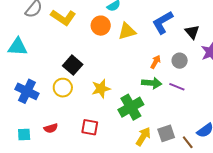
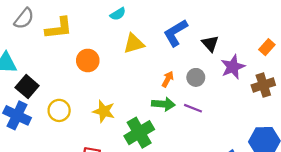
yellow L-shape: (63, 17) -> (59, 28), turned -40
orange circle: (101, 26) -> (88, 60), moved
black square: (73, 65) -> (27, 87), moved
yellow star: (101, 89) -> (104, 111), turned 30

